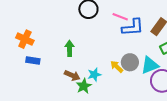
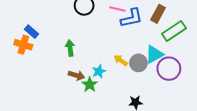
blue rectangle: (33, 61) -> (32, 32), moved, turned 40
gray circle: (130, 62) -> (138, 63), moved

